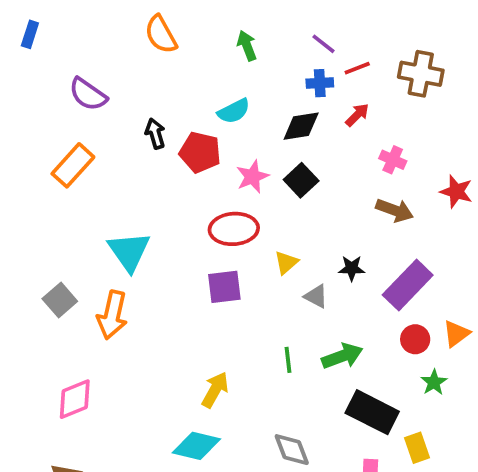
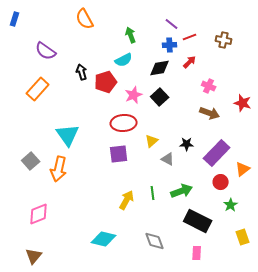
green arrow: (247, 46) -> (131, 35), moved
brown cross: (421, 74) -> (224, 40), size x0.7
red pentagon: (200, 152) -> (106, 82), turned -30
orange triangle: (456, 334) -> (243, 169), moved
yellow arrow: (215, 390) -> (127, 200), moved
yellow rectangle: (417, 448) -> (243, 237), moved

